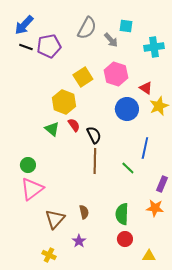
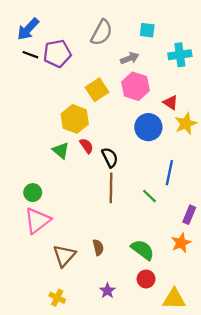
gray arrow: (111, 40) -> (130, 58), moved, turned -70
orange star: (155, 208) -> (181, 243), turned -30
green semicircle: (122, 214) -> (143, 250), turned 125
purple star: (79, 241) -> (107, 291), moved
yellow triangle: (149, 256) -> (174, 299), size x1.5

